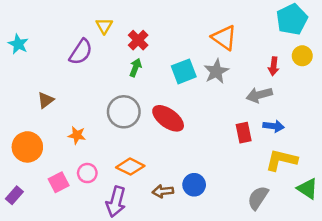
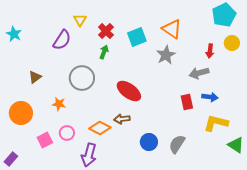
cyan square: (184, 71) -> (137, 37), moved
gray circle: (124, 112) -> (82, 78), moved
brown arrow: (163, 191) -> (122, 119), moved
purple rectangle: (14, 195) -> (11, 159), moved
gray semicircle: (258, 198) -> (177, 144), moved

